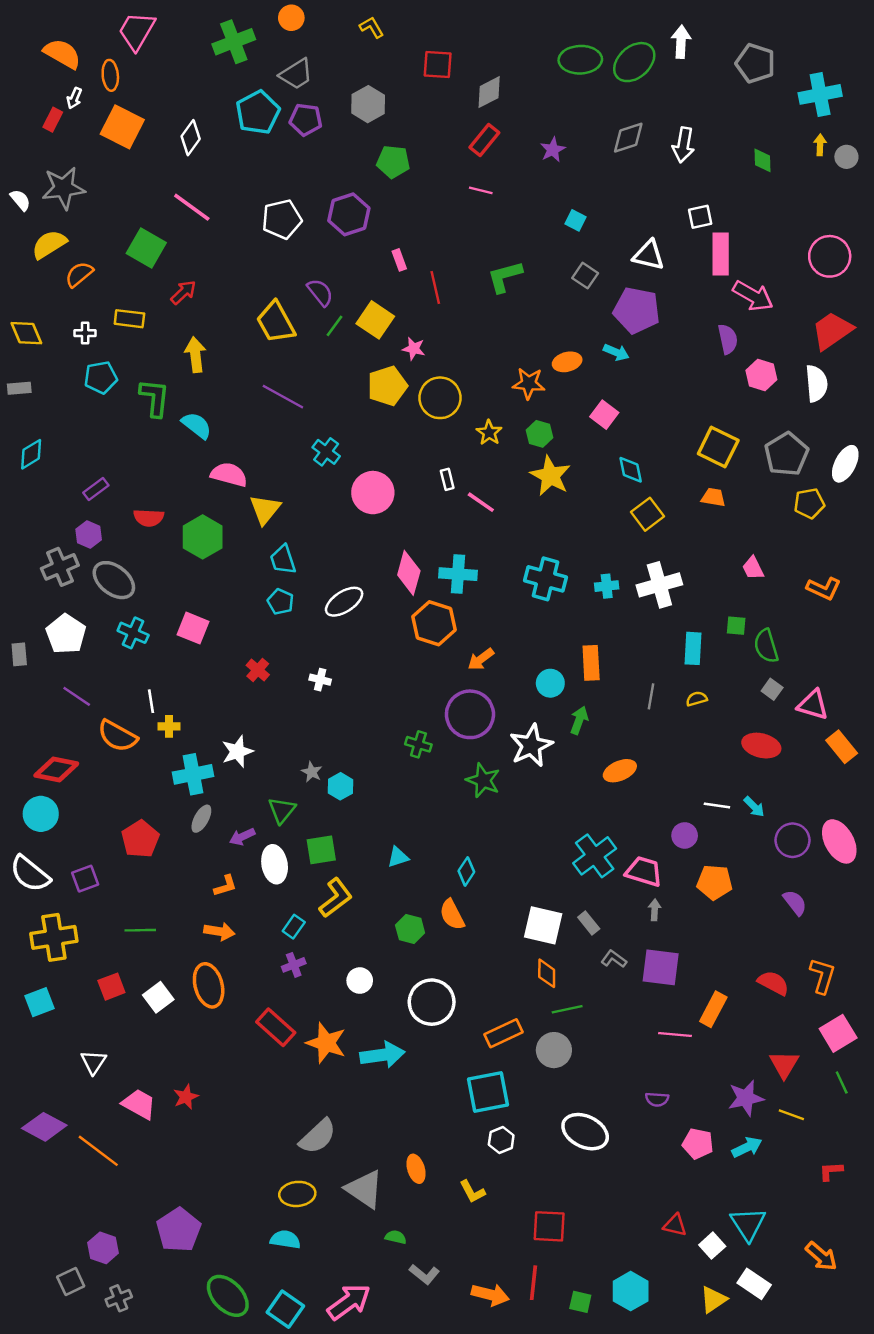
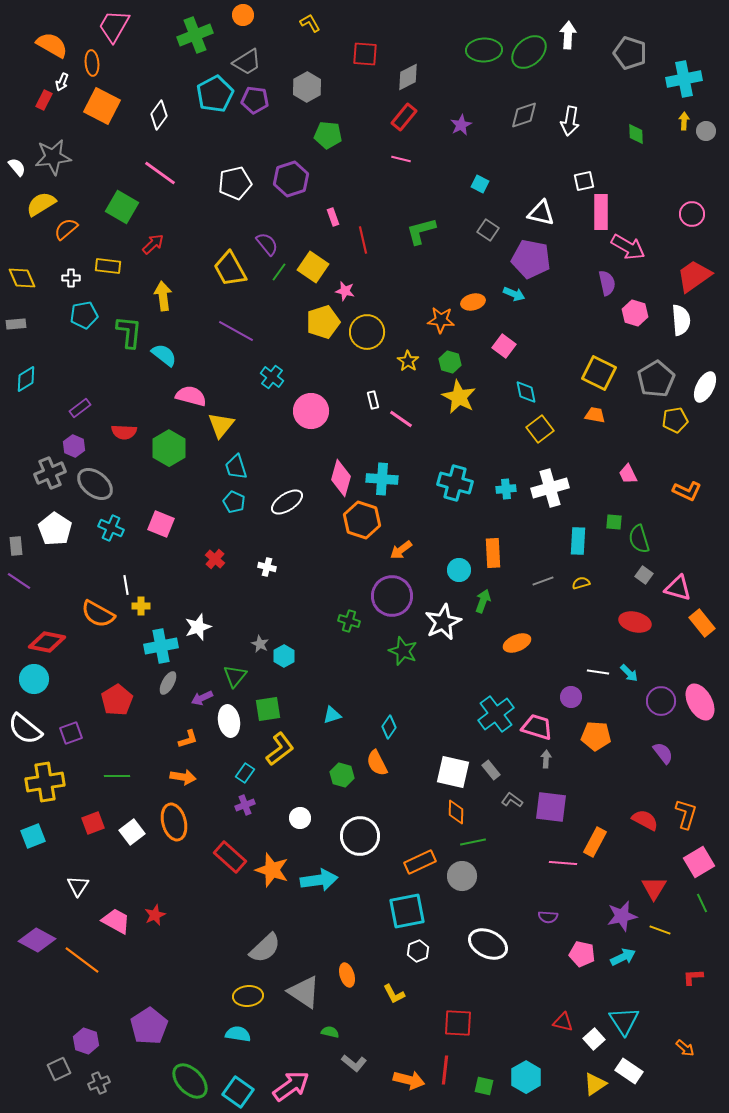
pink circle: (830, 256) -> (692, 214), size x0.7
purple line: (77, 696) -> (19, 581), moved
gray line: (651, 696) -> (543, 581), turned 60
orange arrow: (821, 1256) -> (685, 1048), size x0.7

